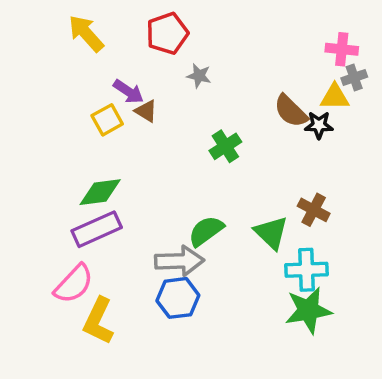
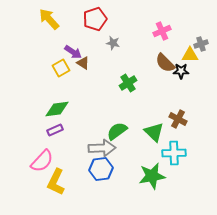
pink cross: (342, 49) -> (162, 31), moved, turned -30
purple rectangle: (97, 229) -> (55, 130), size x0.6
green star: (308, 310) -> (152, 176), moved

